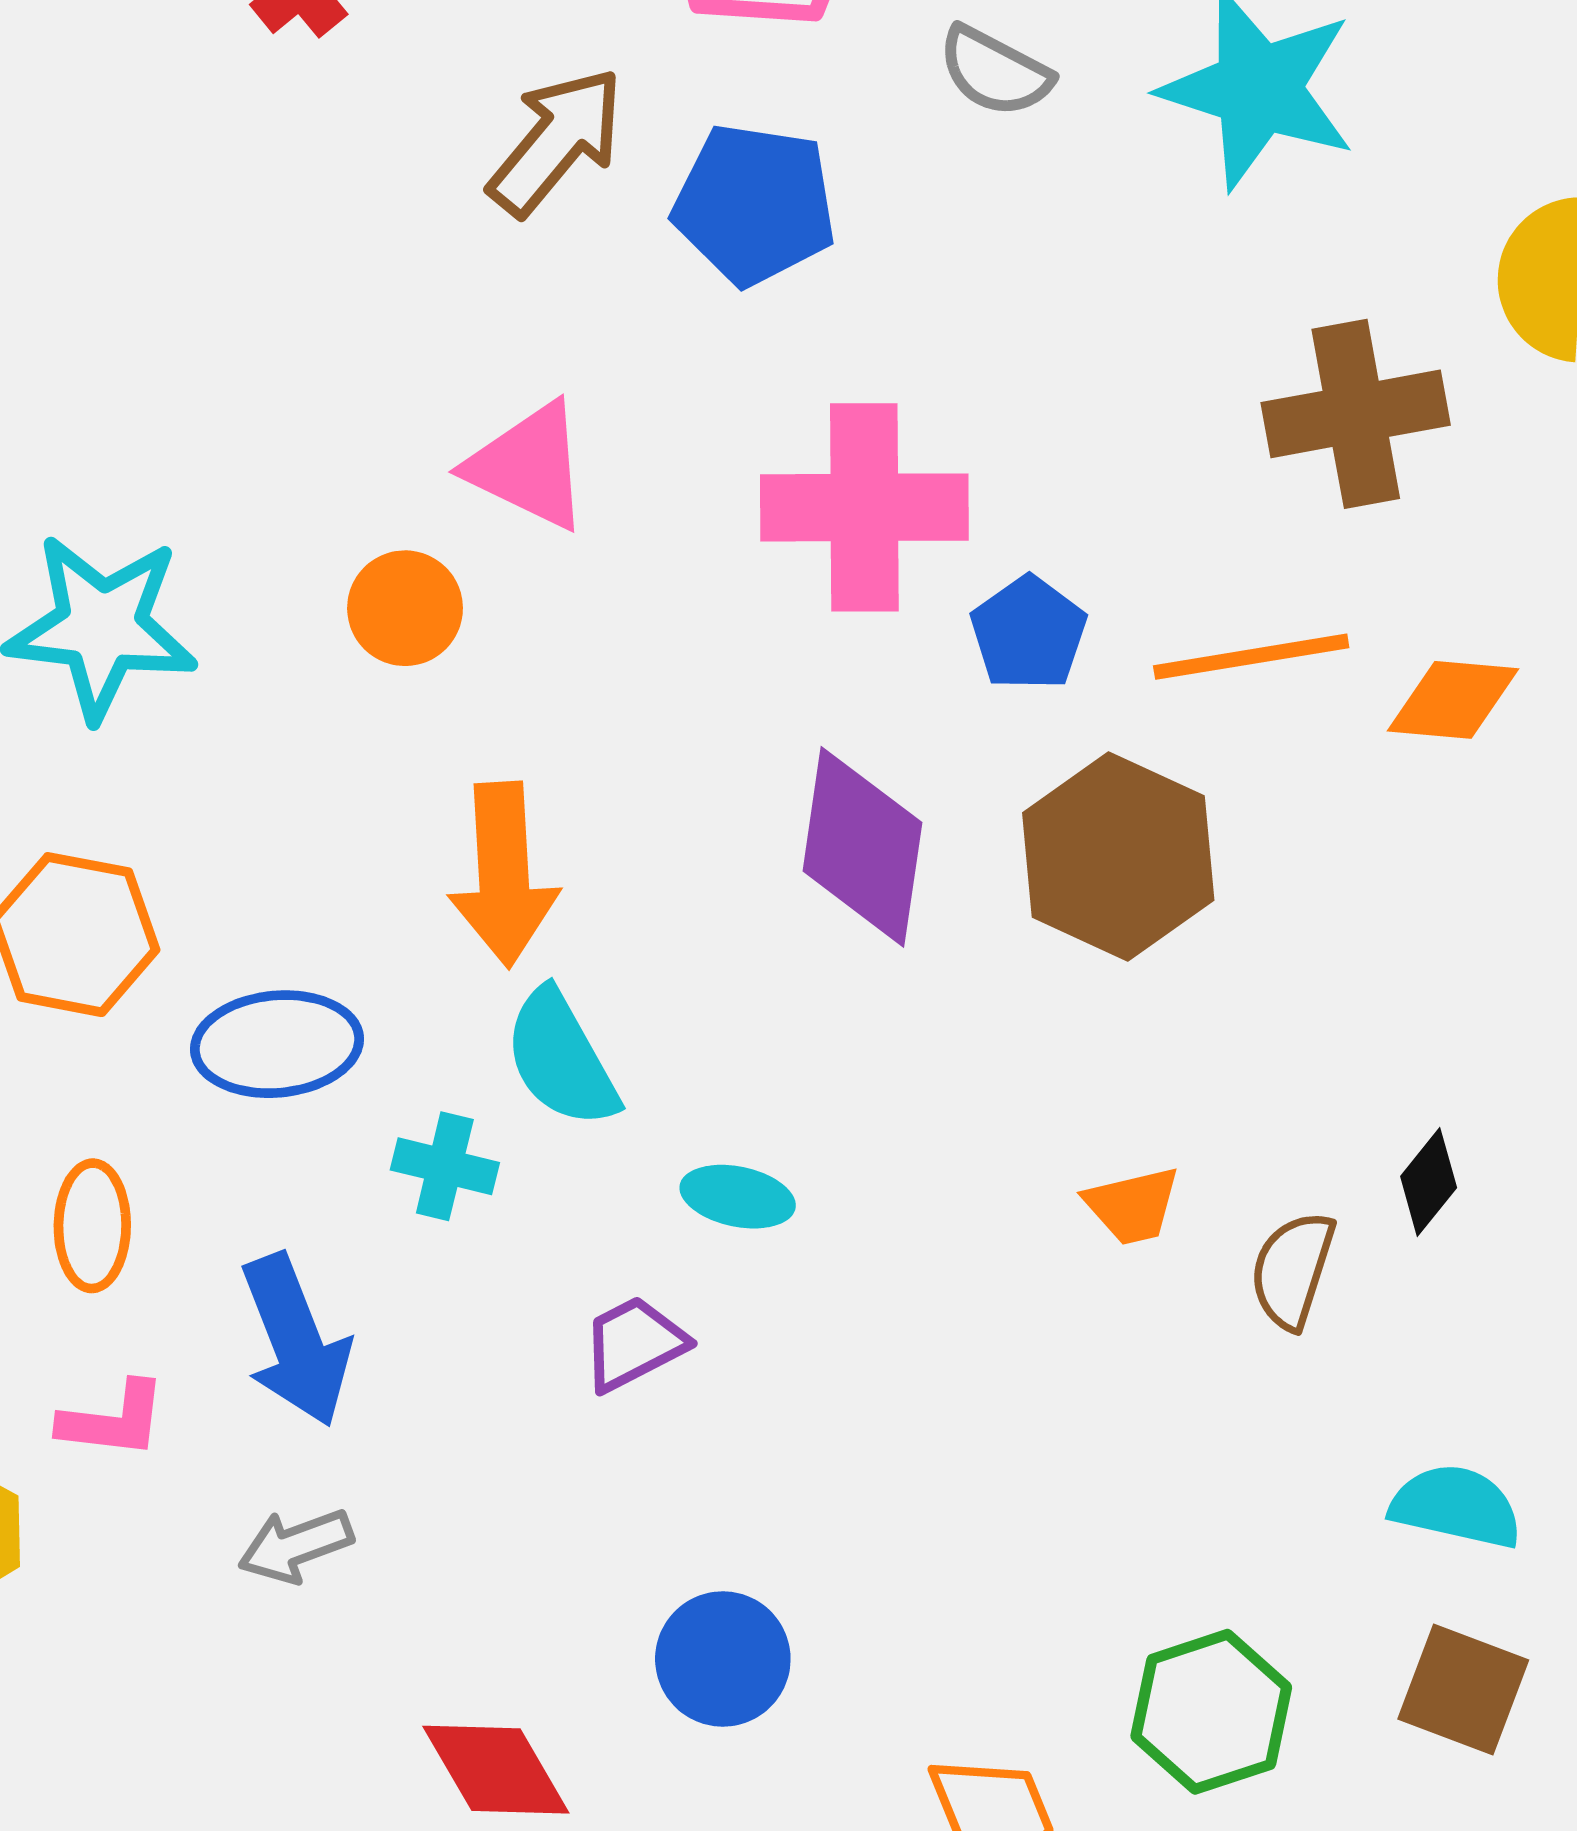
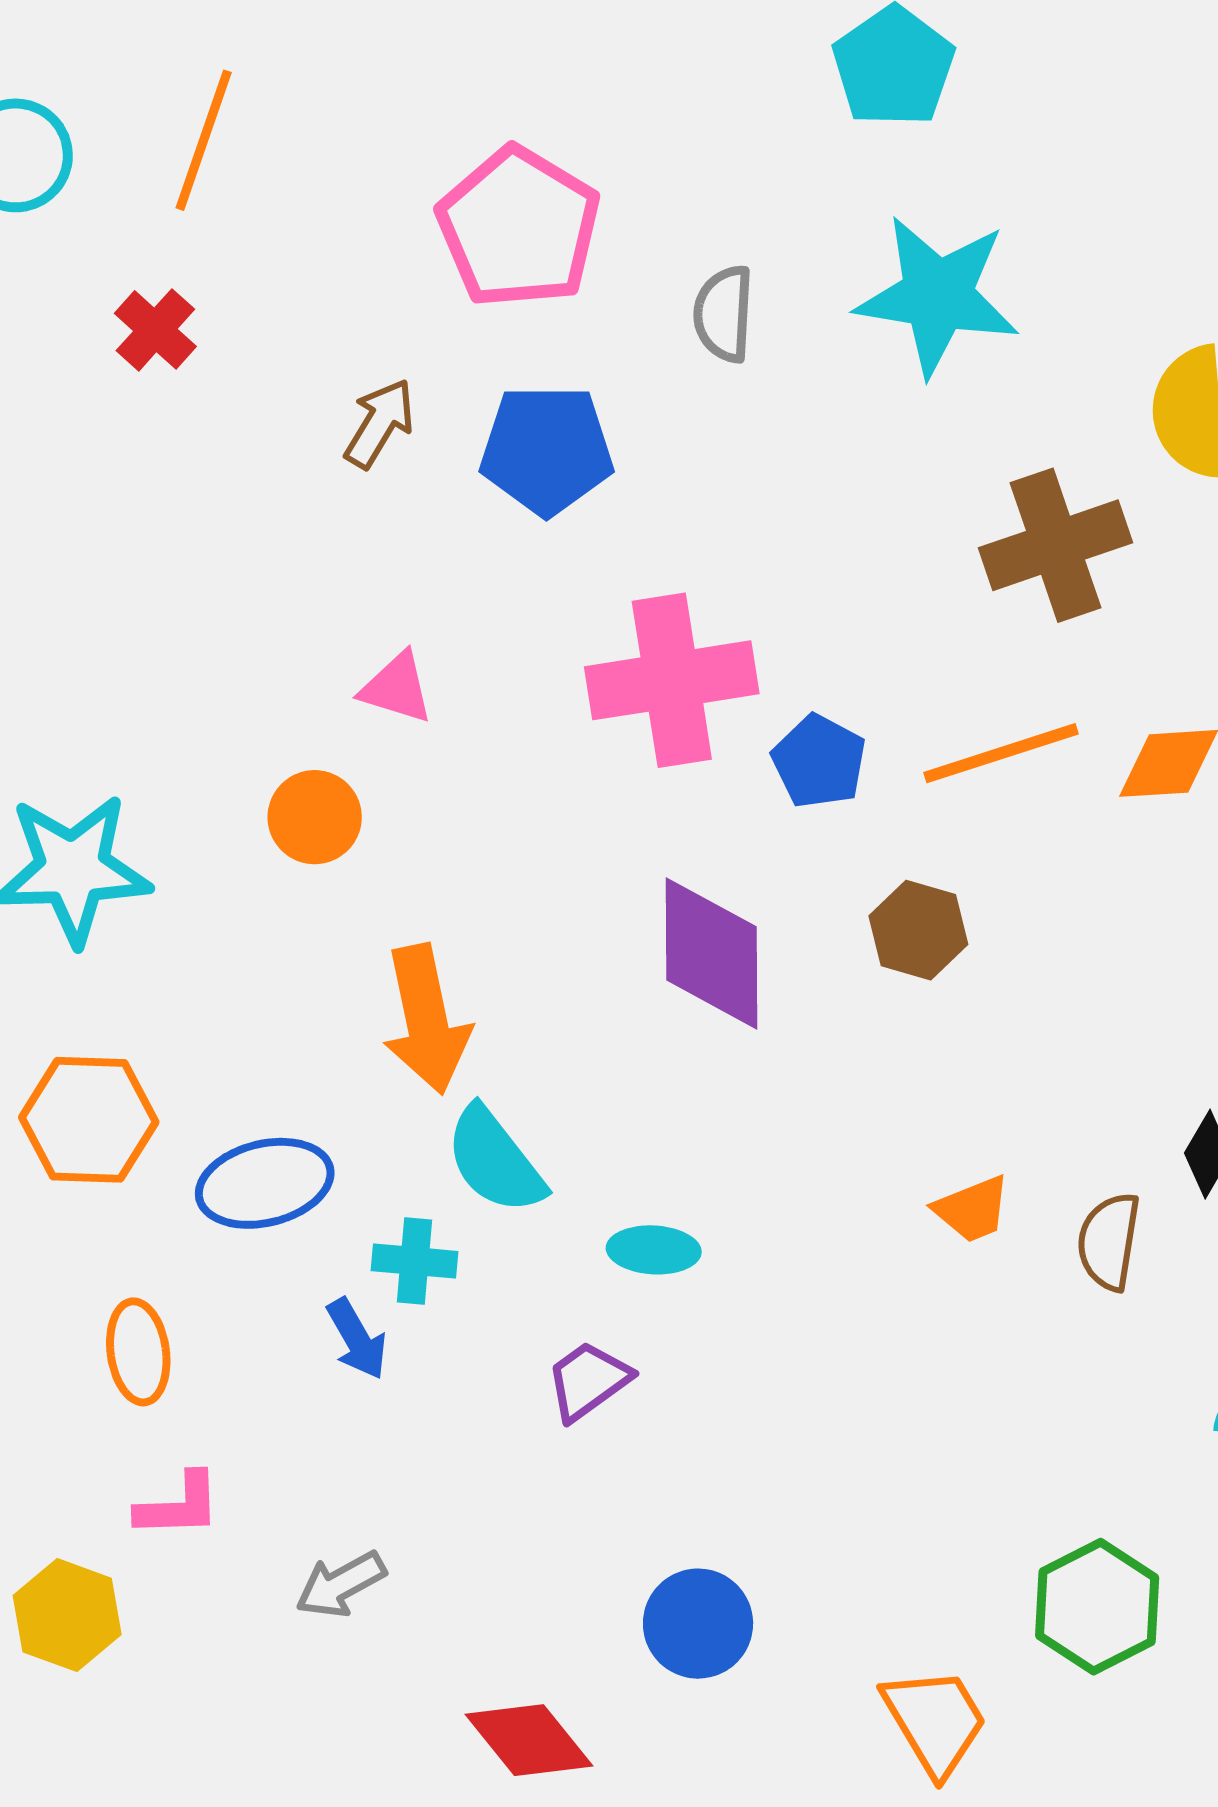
gray semicircle: (995, 71) -> (724, 314), turned 74
brown arrow: (556, 141) -> (380, 423), size x0.7
pink triangle: (528, 466) -> (397, 688), size x0.7
brown hexagon: (1118, 857) -> (918, 930), size x0.6
blue arrow: (296, 1340) -> (357, 1339), moved, size x0.6

